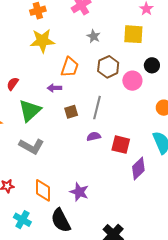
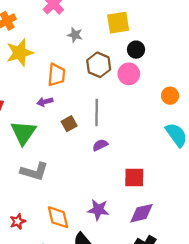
black circle: (152, 65) -> (136, 50), moved
red square: (121, 145) -> (134, 178), moved
purple diamond: (138, 168) -> (142, 213), moved, turned 45

